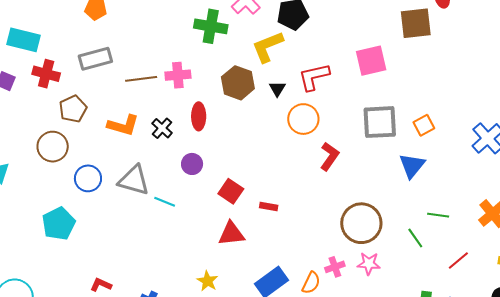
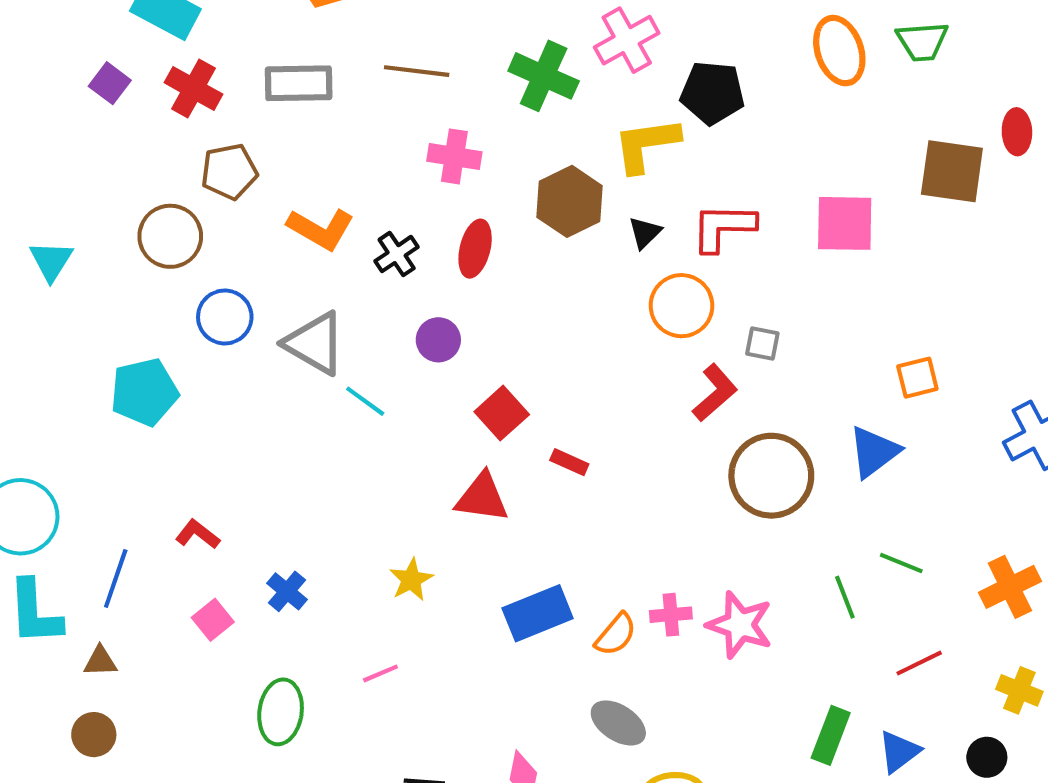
brown line: (141, 79) -> (417, 71), moved
gray square: (380, 122) -> (762, 344), moved, size x0.5
brown circle: (361, 223) -> (771, 476), moved
pink star: (369, 264) -> (740, 625), size x1.4

